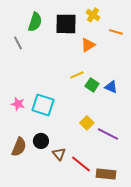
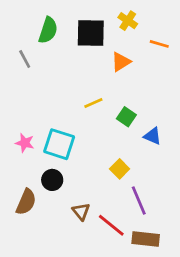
yellow line: (77, 75) -> (93, 103), moved
blue triangle: (111, 87) -> (152, 136), moved
purple line: (108, 134) -> (139, 201), moved, turned 40
black circle: (41, 141) -> (52, 180), moved

